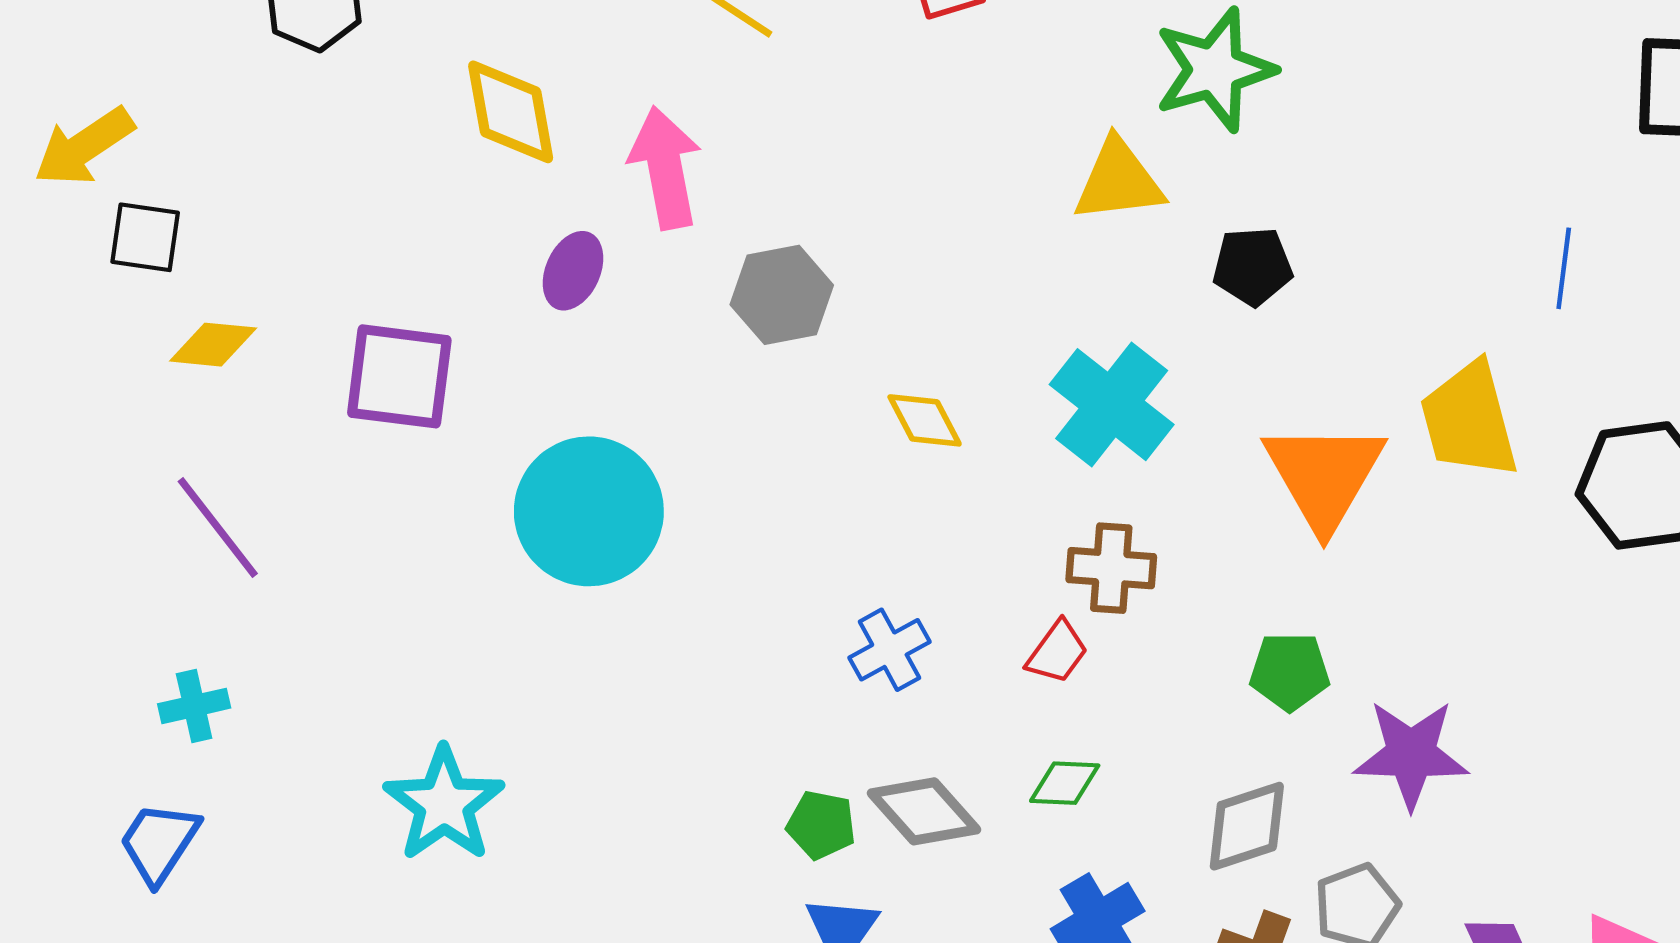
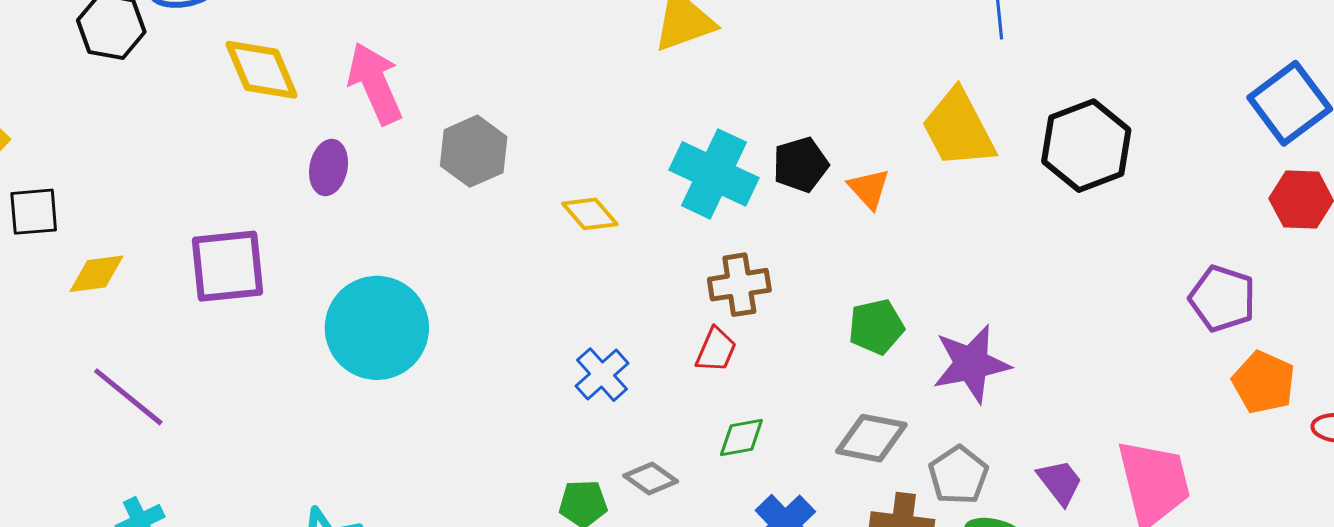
black pentagon: (1253, 266) -> (801, 165), moved
orange triangle: (1324, 475) -> (869, 189), size x0.5
gray diamond: (924, 811) -> (651, 479), size x0.7
gray diamond: (1247, 826) -> (871, 438), turned 42

